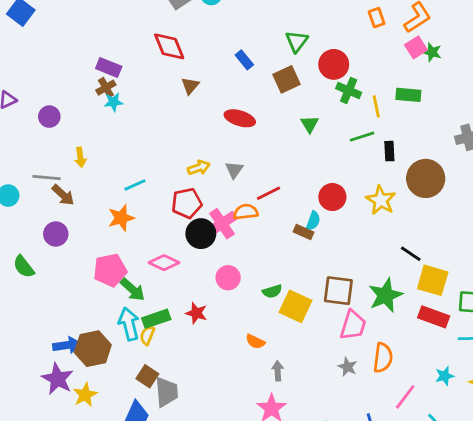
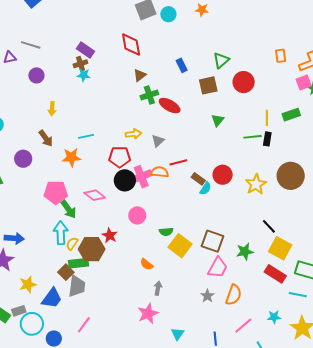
green cross: (349, 91) -> (149, 95), moved, turned 36
green rectangle: (408, 95) -> (291, 115), turned -36
black rectangle: (389, 151) -> (267, 139), moved
gray line: (47, 178) -> (31, 45), moved
brown arrow: (63, 195) -> (46, 138), moved
brown rectangle: (303, 232) -> (198, 179), moved
green star: (385, 295) -> (245, 252), size x0.7
green rectangle: (156, 319) -> (79, 263), moved
brown hexagon: (93, 349) -> (92, 249), moved
yellow star: (85, 395) -> (28, 284), moved

